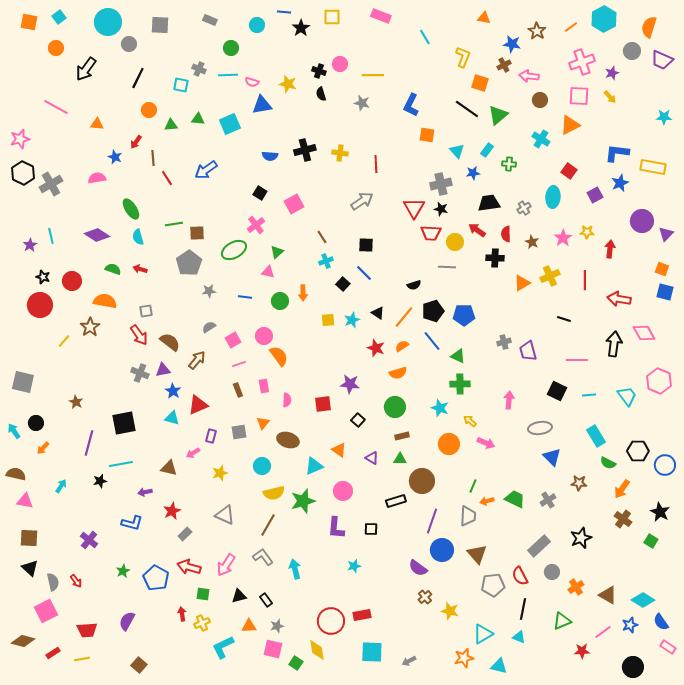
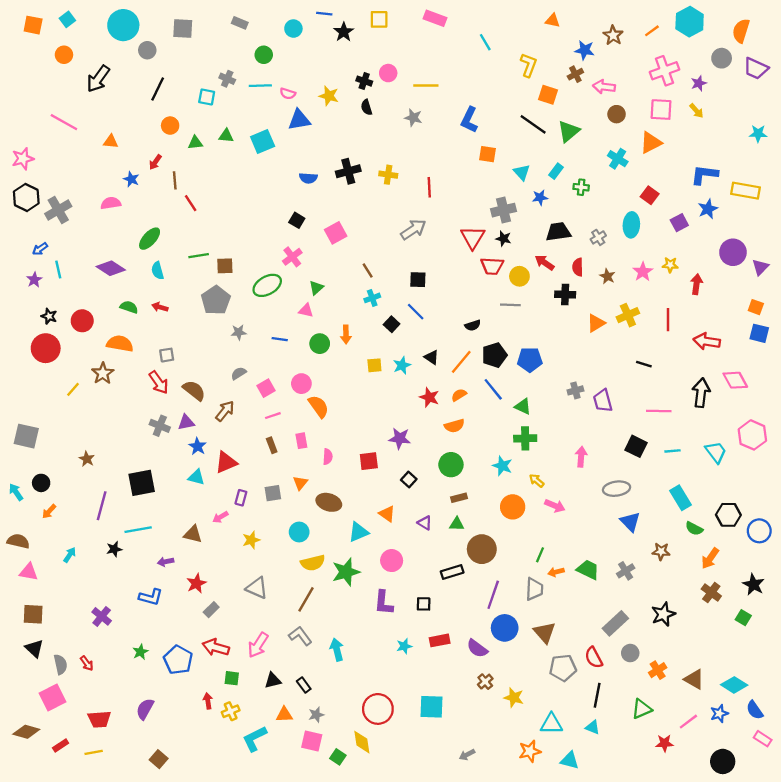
blue arrow: (206, 170) -> (40, 249), moved, size x0.6
green ellipse: (131, 209) -> (150, 239), turned 75
red rectangle: (362, 615) -> (440, 640), moved
cyan triangle: (483, 634) -> (551, 724), turned 30
cyan square: (372, 652) -> (432, 707), moved

